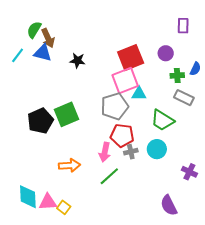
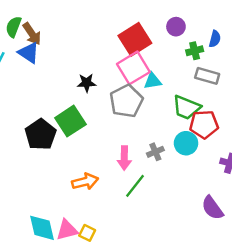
blue triangle: (43, 53) -> (29, 53), turned 30
black star: (78, 61) -> (87, 83), moved
red pentagon: (122, 135) -> (204, 124), moved

